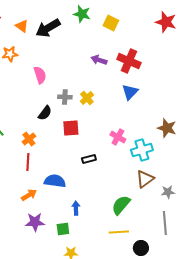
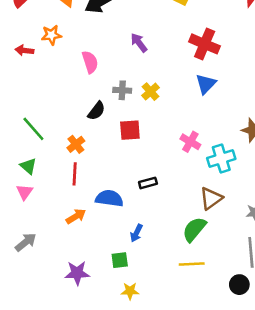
purple arrow: (99, 60) -> (139, 43), moved, turned 35
black rectangle: (89, 159) -> (148, 183), moved
brown triangle: (145, 179) -> (211, 198), moved
blue arrow: (76, 208) -> (136, 233), turned -152
purple star: (35, 222) -> (77, 273), moved
black circle: (141, 248) -> (239, 285), moved

